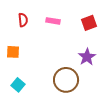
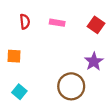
red square: (89, 23) -> (96, 25), turned -35

